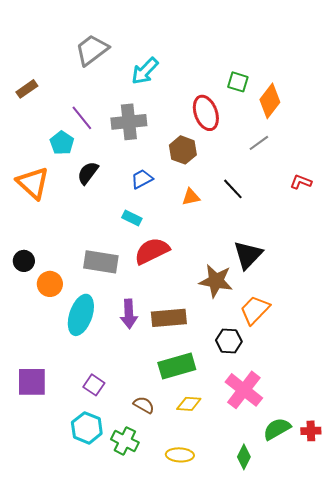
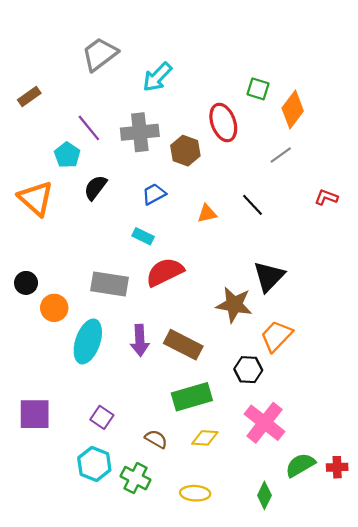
brown hexagon: (183, 150) -> (185, 151), moved
brown rectangle: (169, 318) -> (183, 345), turned 32

